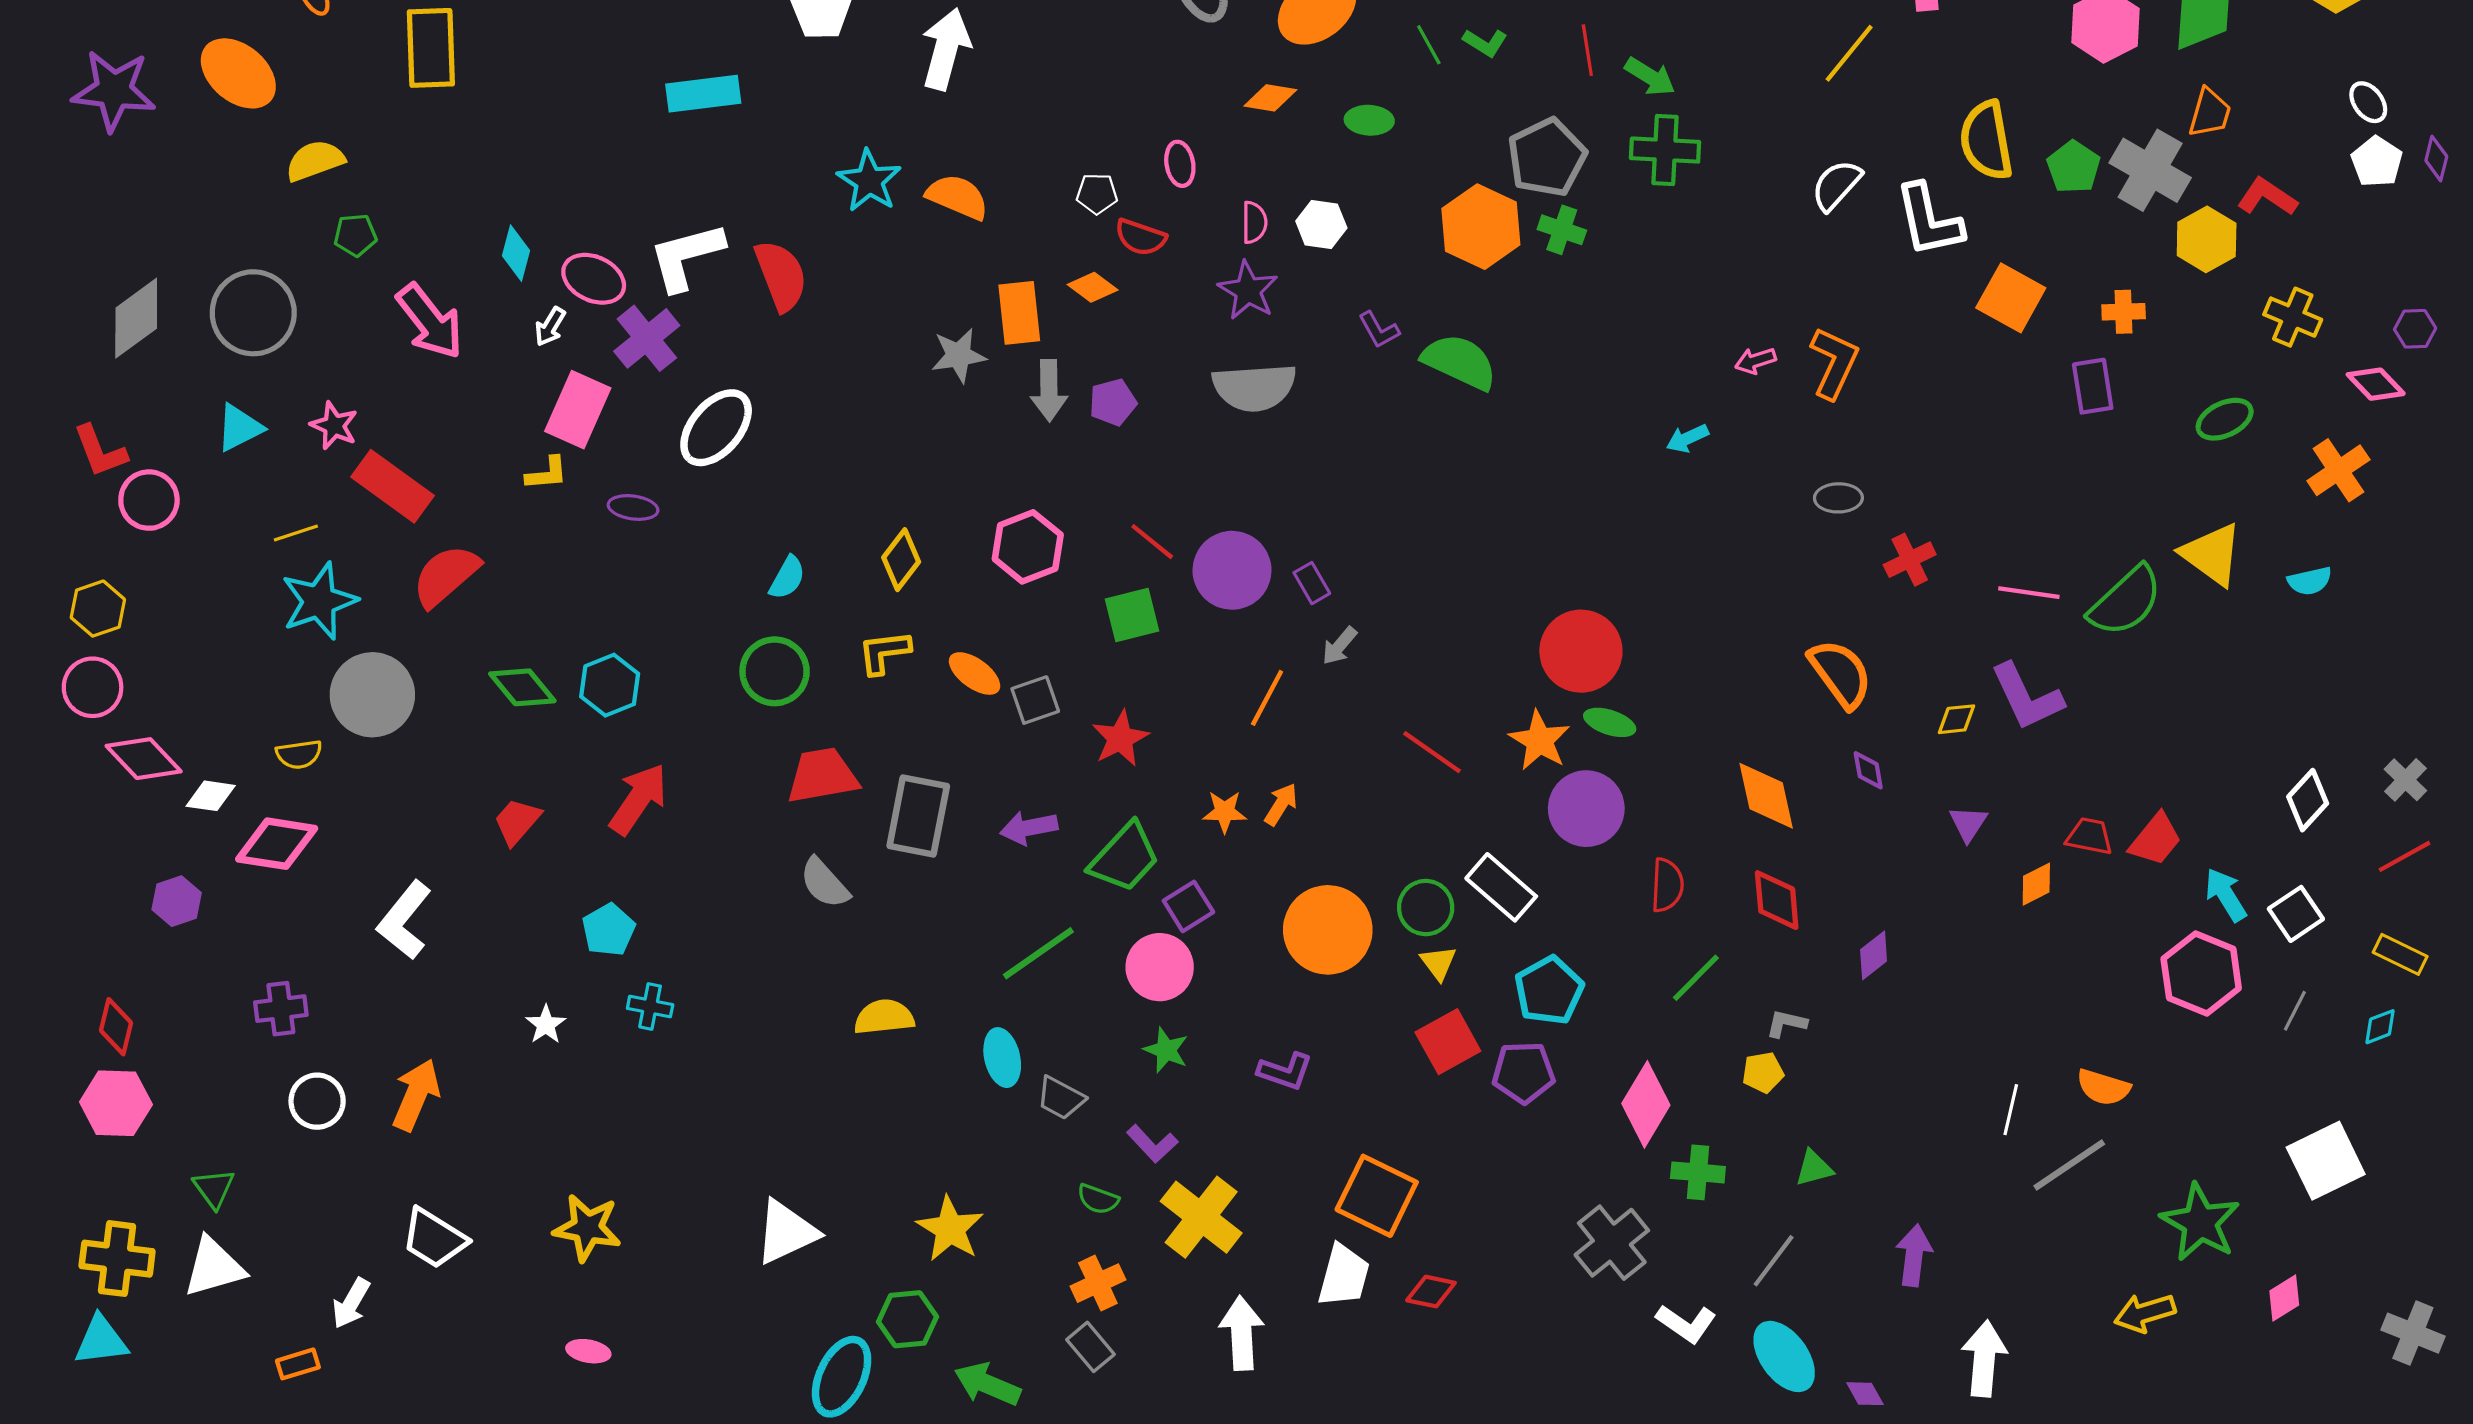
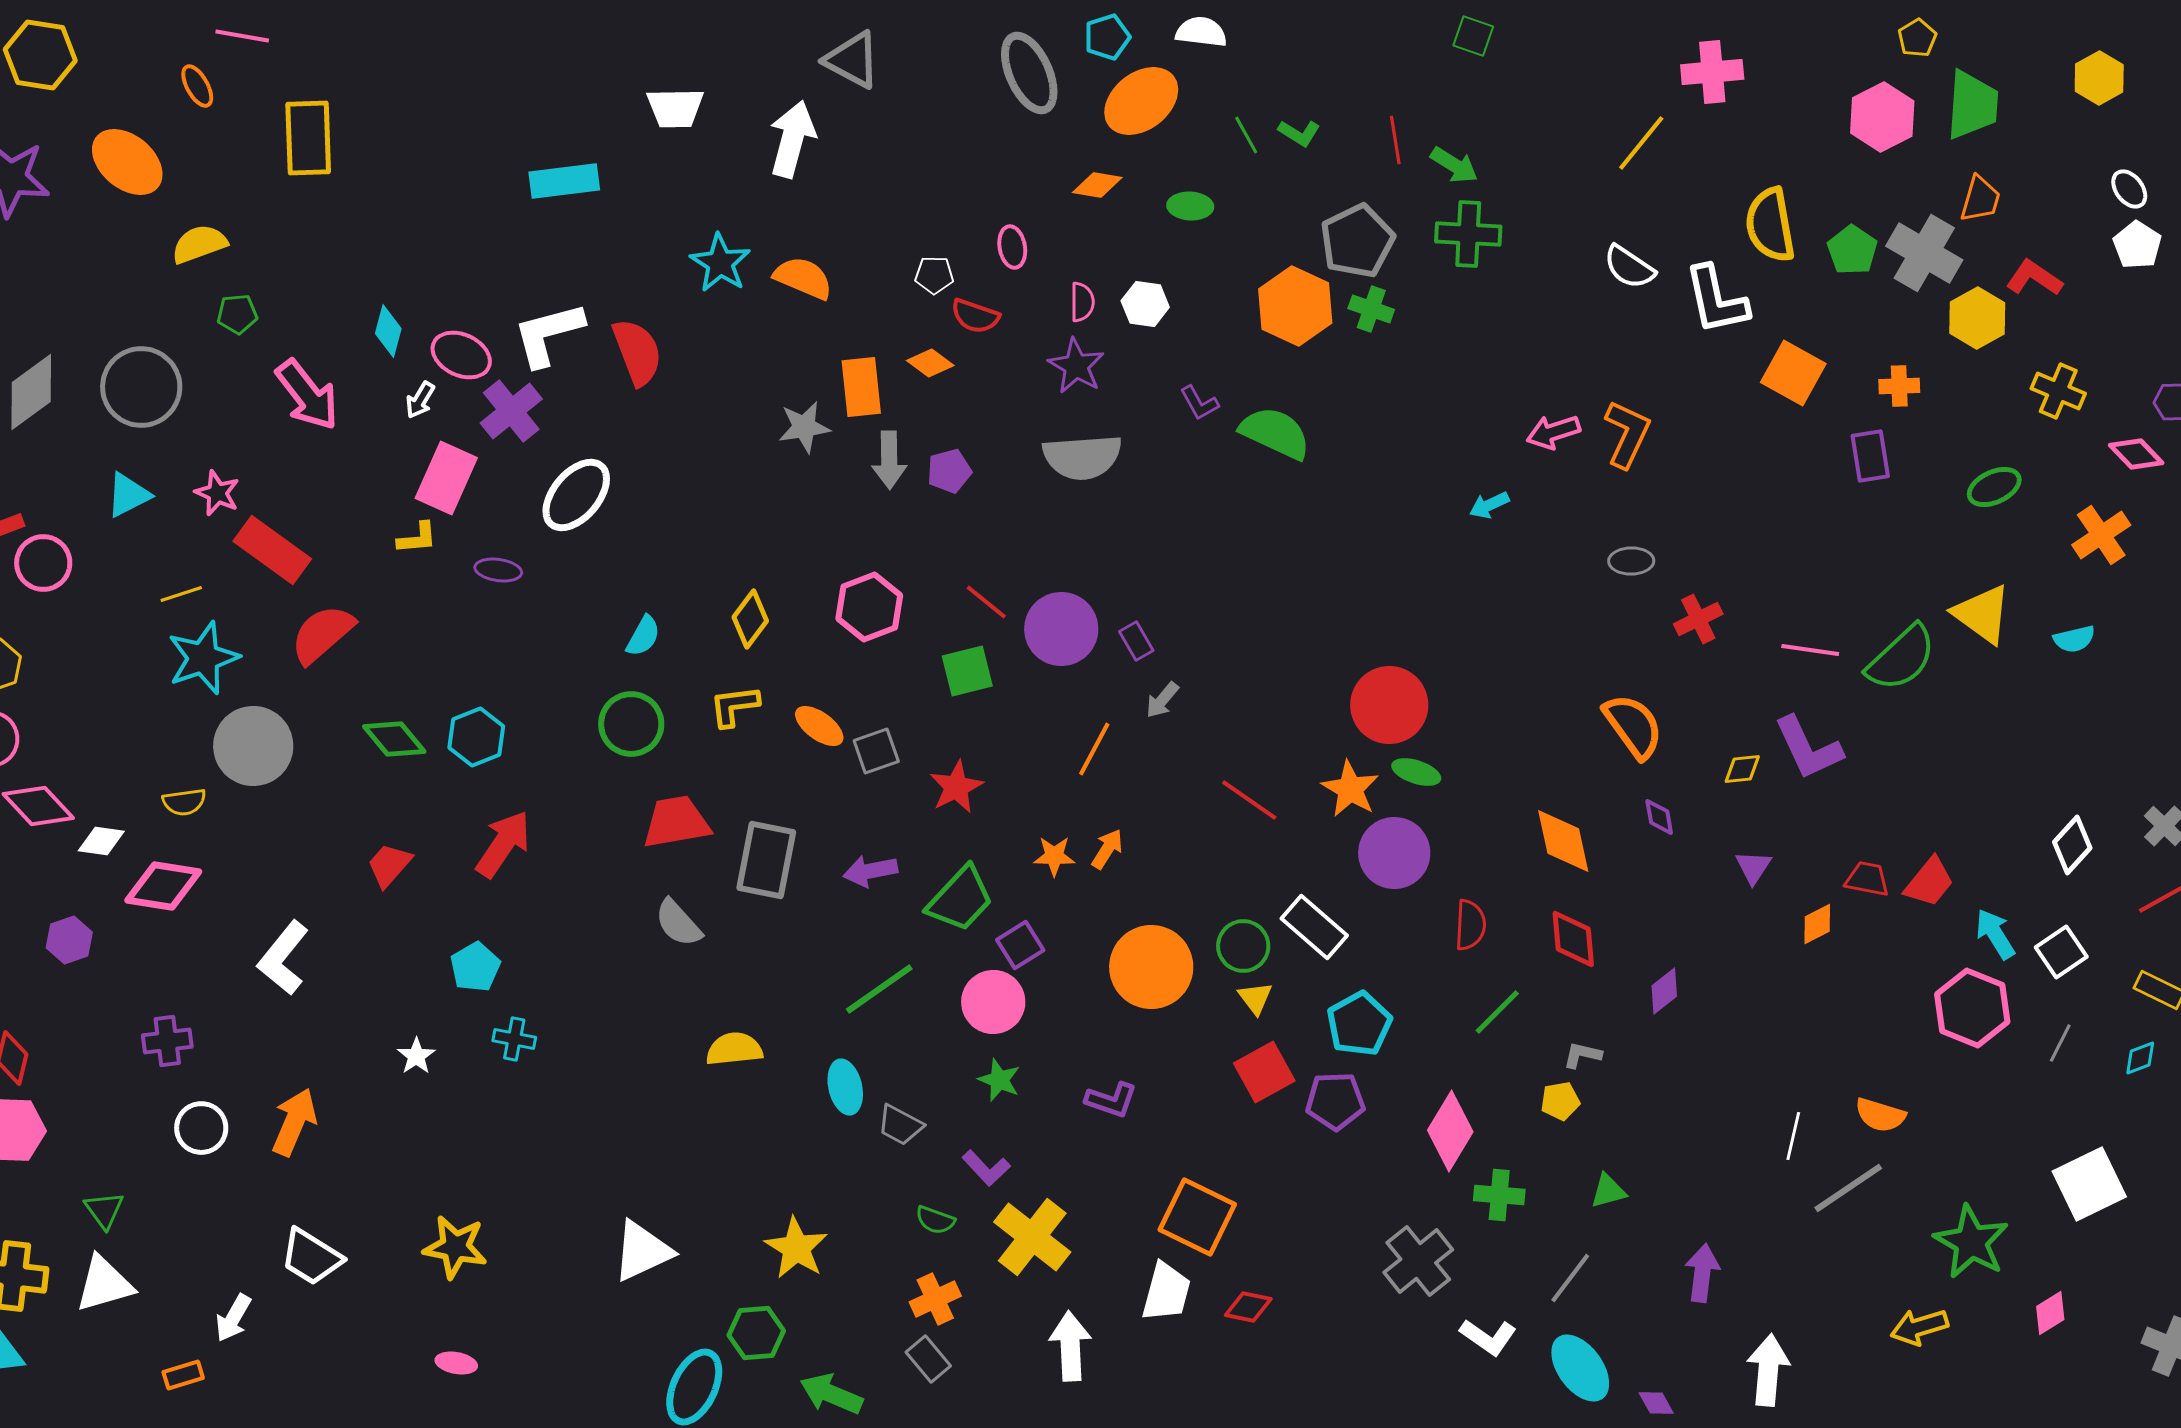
white semicircle: (1836, 185) -> (1629, 267), turned -98
pink arrow: (1755, 361) -> (1553, 432), size x1.4

